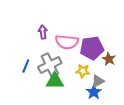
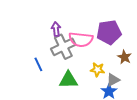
purple pentagon: (92, 48) -> (109, 32), moved
gray cross: (50, 65) -> (63, 47), moved
blue line: (26, 66) -> (38, 64), turned -48

